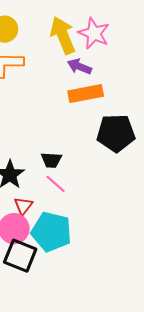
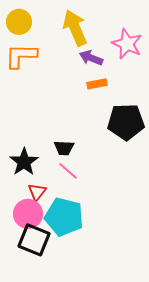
pink star: (94, 33) -> (127, 44), moved
orange rectangle: (86, 94) -> (97, 84), size x0.6

